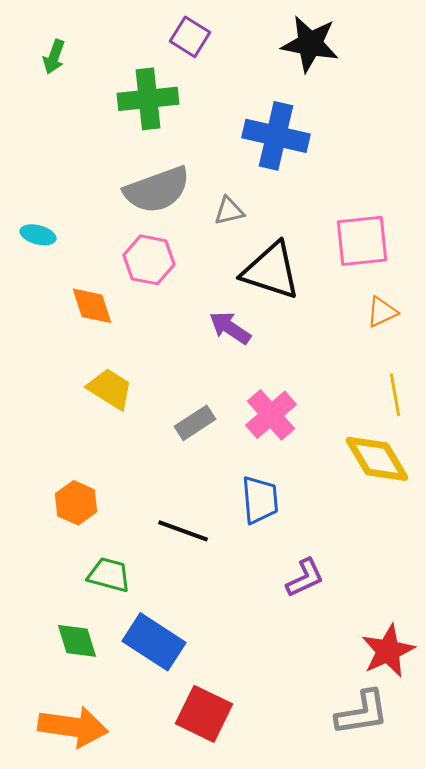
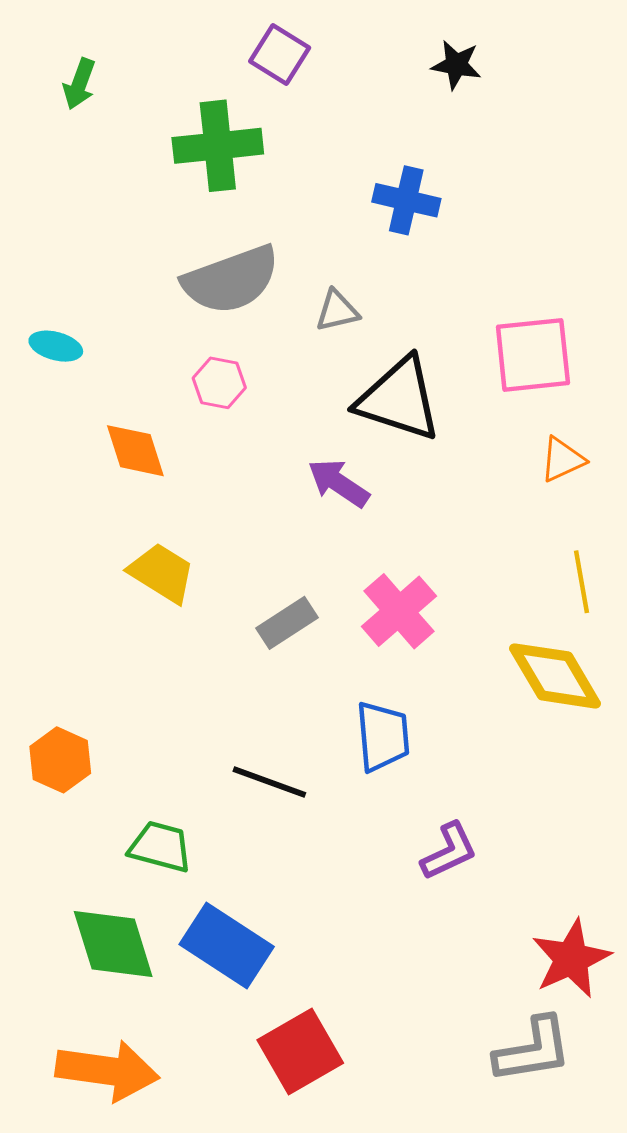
black star: (310, 44) -> (456, 65), size x0.6
blue cross: (276, 136) -> (406, 200), size x0.7
pink hexagon: (149, 260) -> (219, 383), size x0.7
orange hexagon: (76, 503) -> (60, 760), moved
green diamond: (77, 641) -> (113, 944), size x1.4
red square: (204, 714) -> (300, 1052), turned 34

